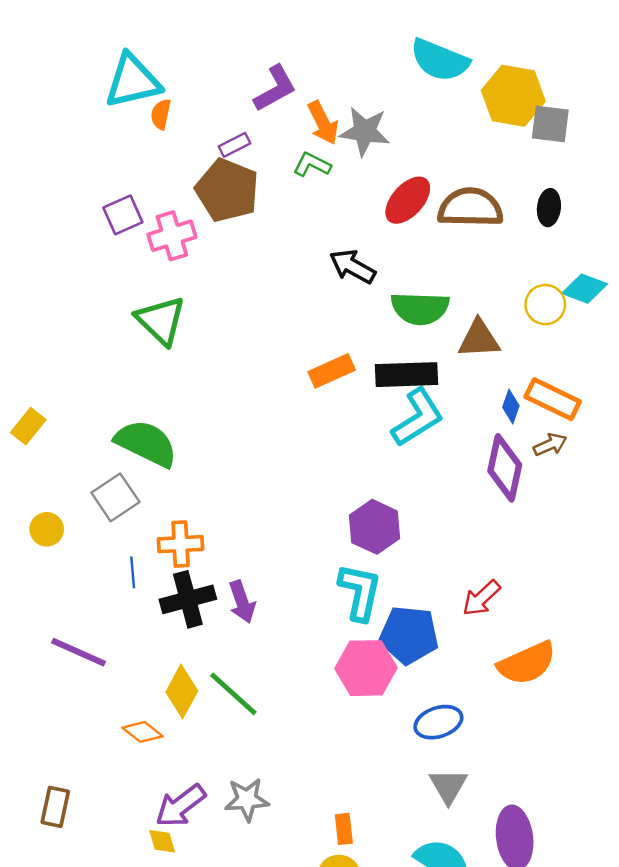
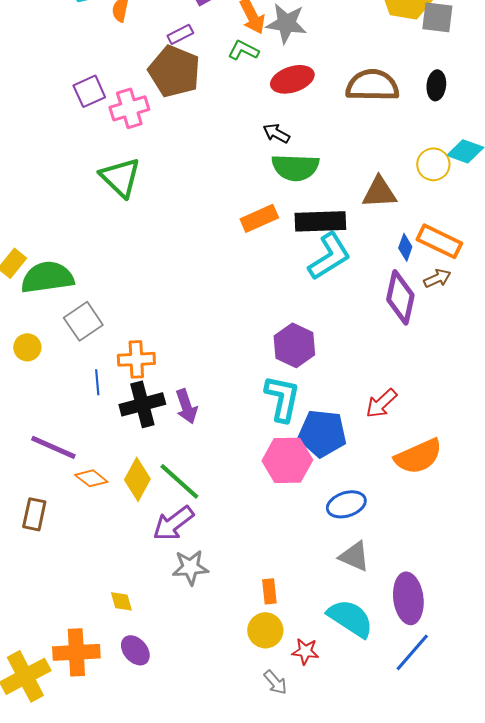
red ellipse: (408, 200) -> (292, 79), moved, turned 30
black arrow: (352, 267) -> (276, 133), size x0.7
green semicircle: (420, 308) -> (295, 167), moved
green semicircle: (146, 443) -> (47, 277), moved, turned -34
orange diamond: (142, 732) -> (91, 478), moved
gray triangle: (448, 786) -> (354, 556), turned -36
purple arrow: (181, 806) -> (173, 523), moved
brown rectangle: (55, 807) -> (34, 514), moved

